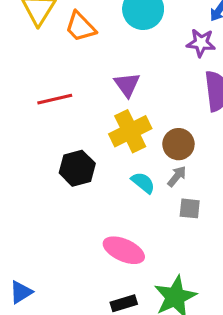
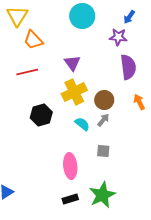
orange trapezoid: (80, 27) -> (33, 40), moved
gray square: (190, 208) -> (103, 151), moved
pink ellipse: (124, 250) -> (70, 166), turned 60

